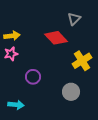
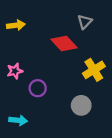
yellow arrow: (12, 36) -> (16, 25), moved
pink star: (11, 54) -> (15, 71), moved

